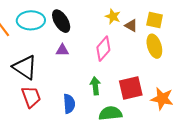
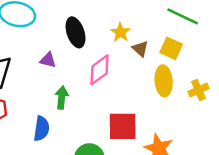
black ellipse: (61, 21) -> (76, 32), moved
green arrow: (95, 86) -> (62, 98), moved

